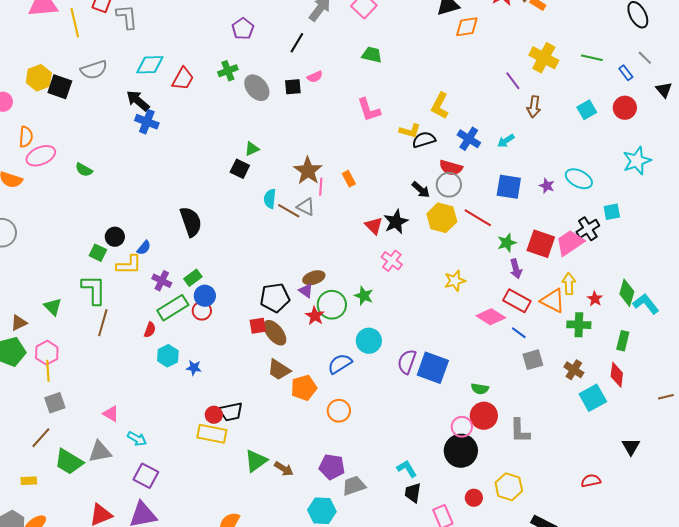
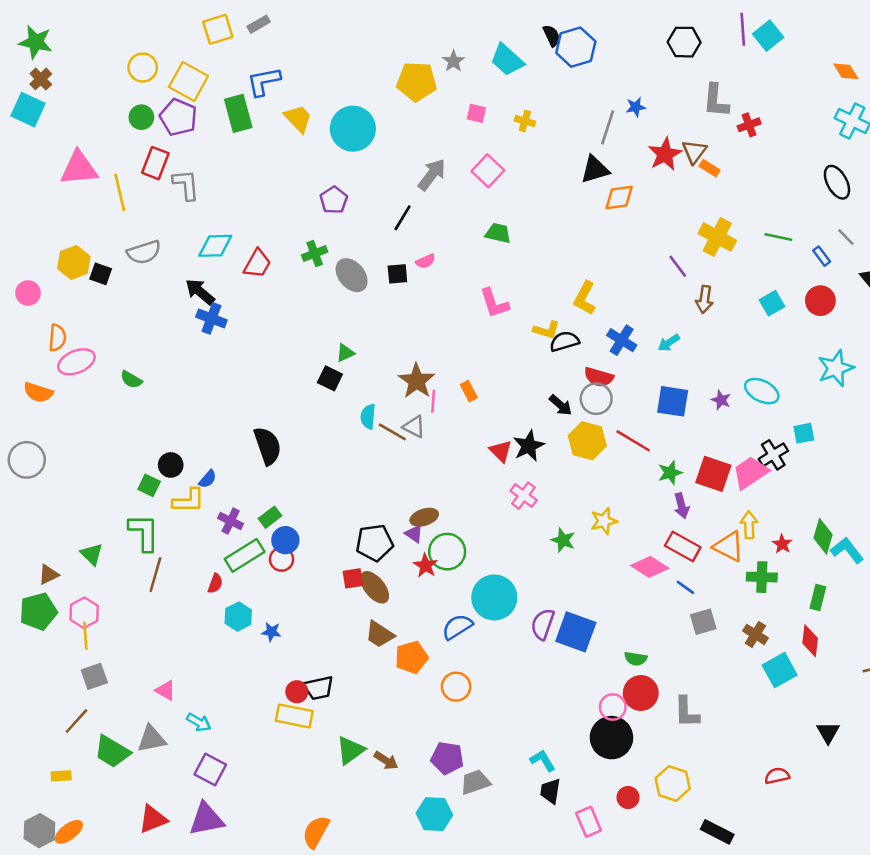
black square: (60, 87) -> (101, 274), size x0.7
green star: (364, 296) -> (563, 540), moved
cyan circle: (369, 341) -> (494, 597), size x1.4

